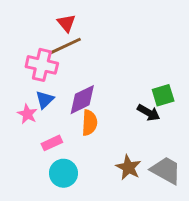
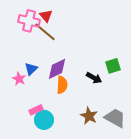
brown line: (65, 46) -> (45, 32), turned 65
pink cross: (42, 65) -> (29, 21), moved
black arrow: (149, 113) -> (94, 78), moved
pink rectangle: (52, 143) -> (36, 110), moved

